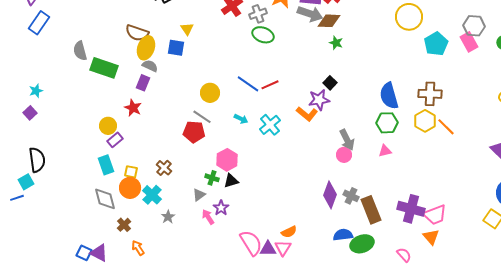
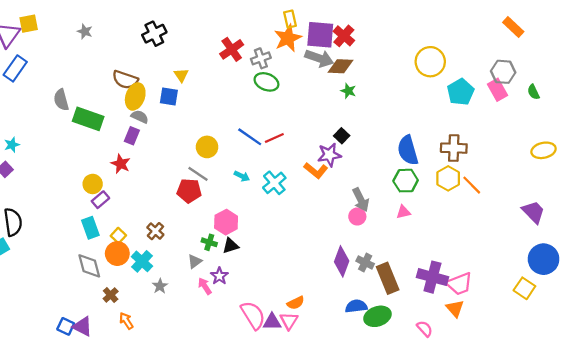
yellow square: (131, 172) -> (118, 236), turned 32

